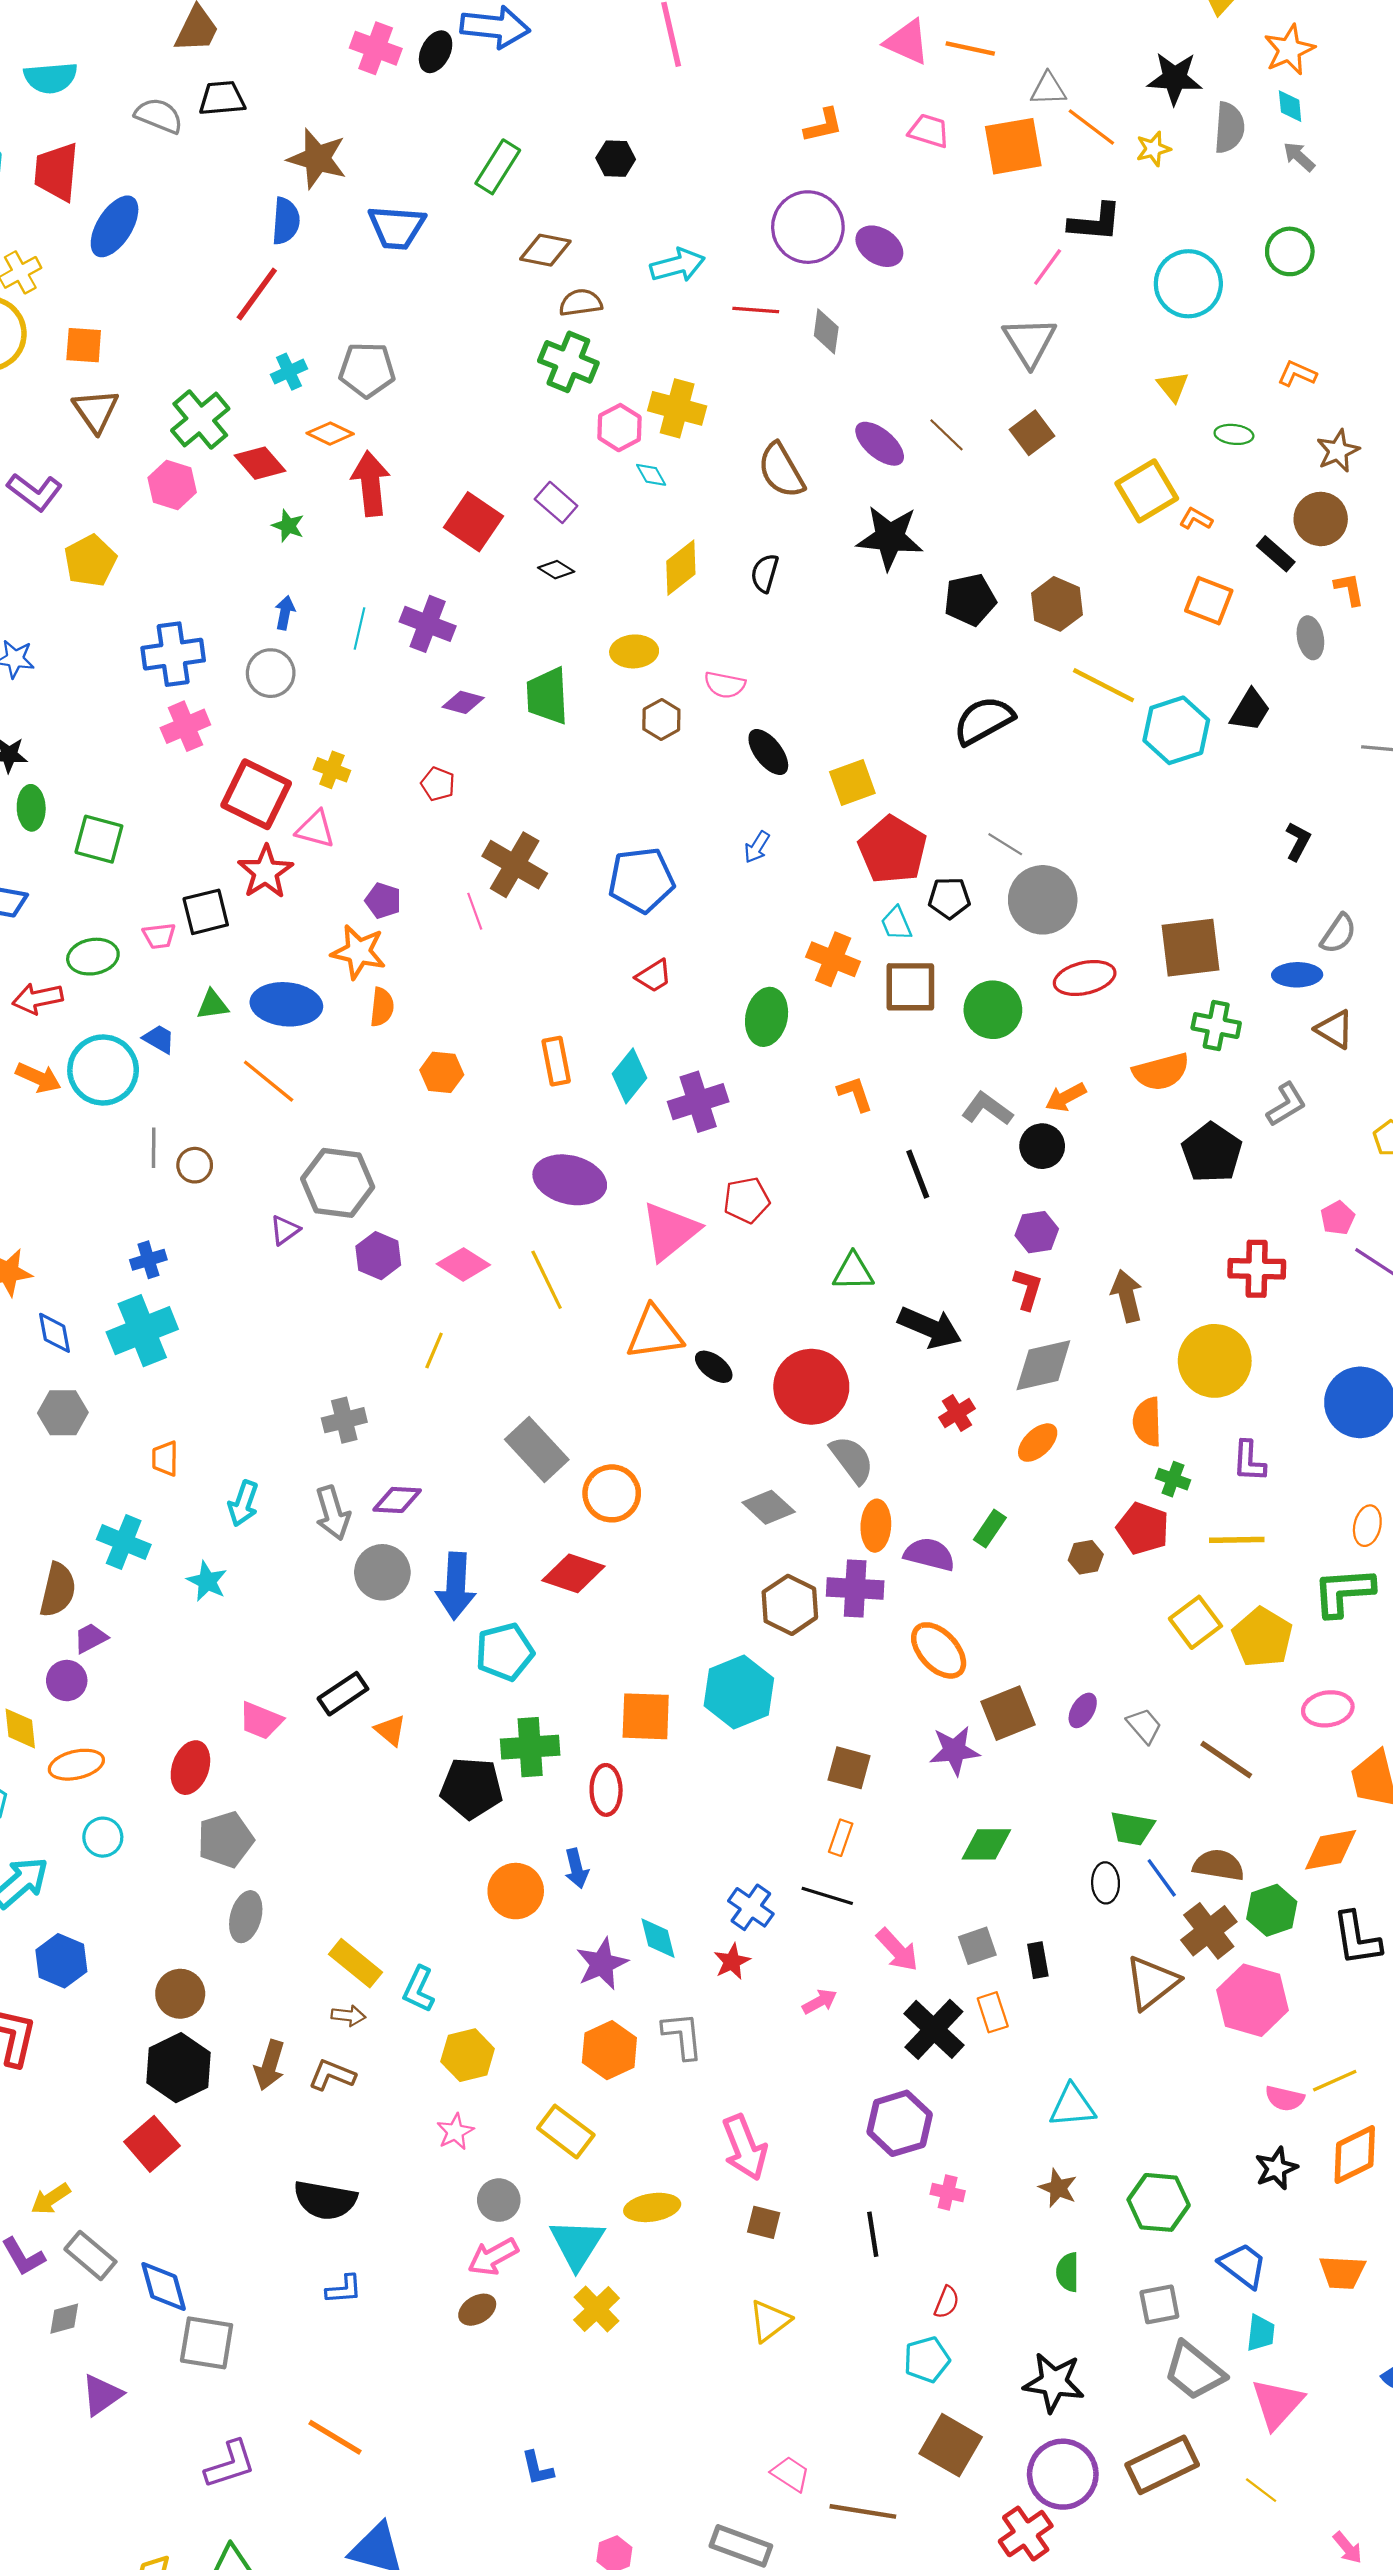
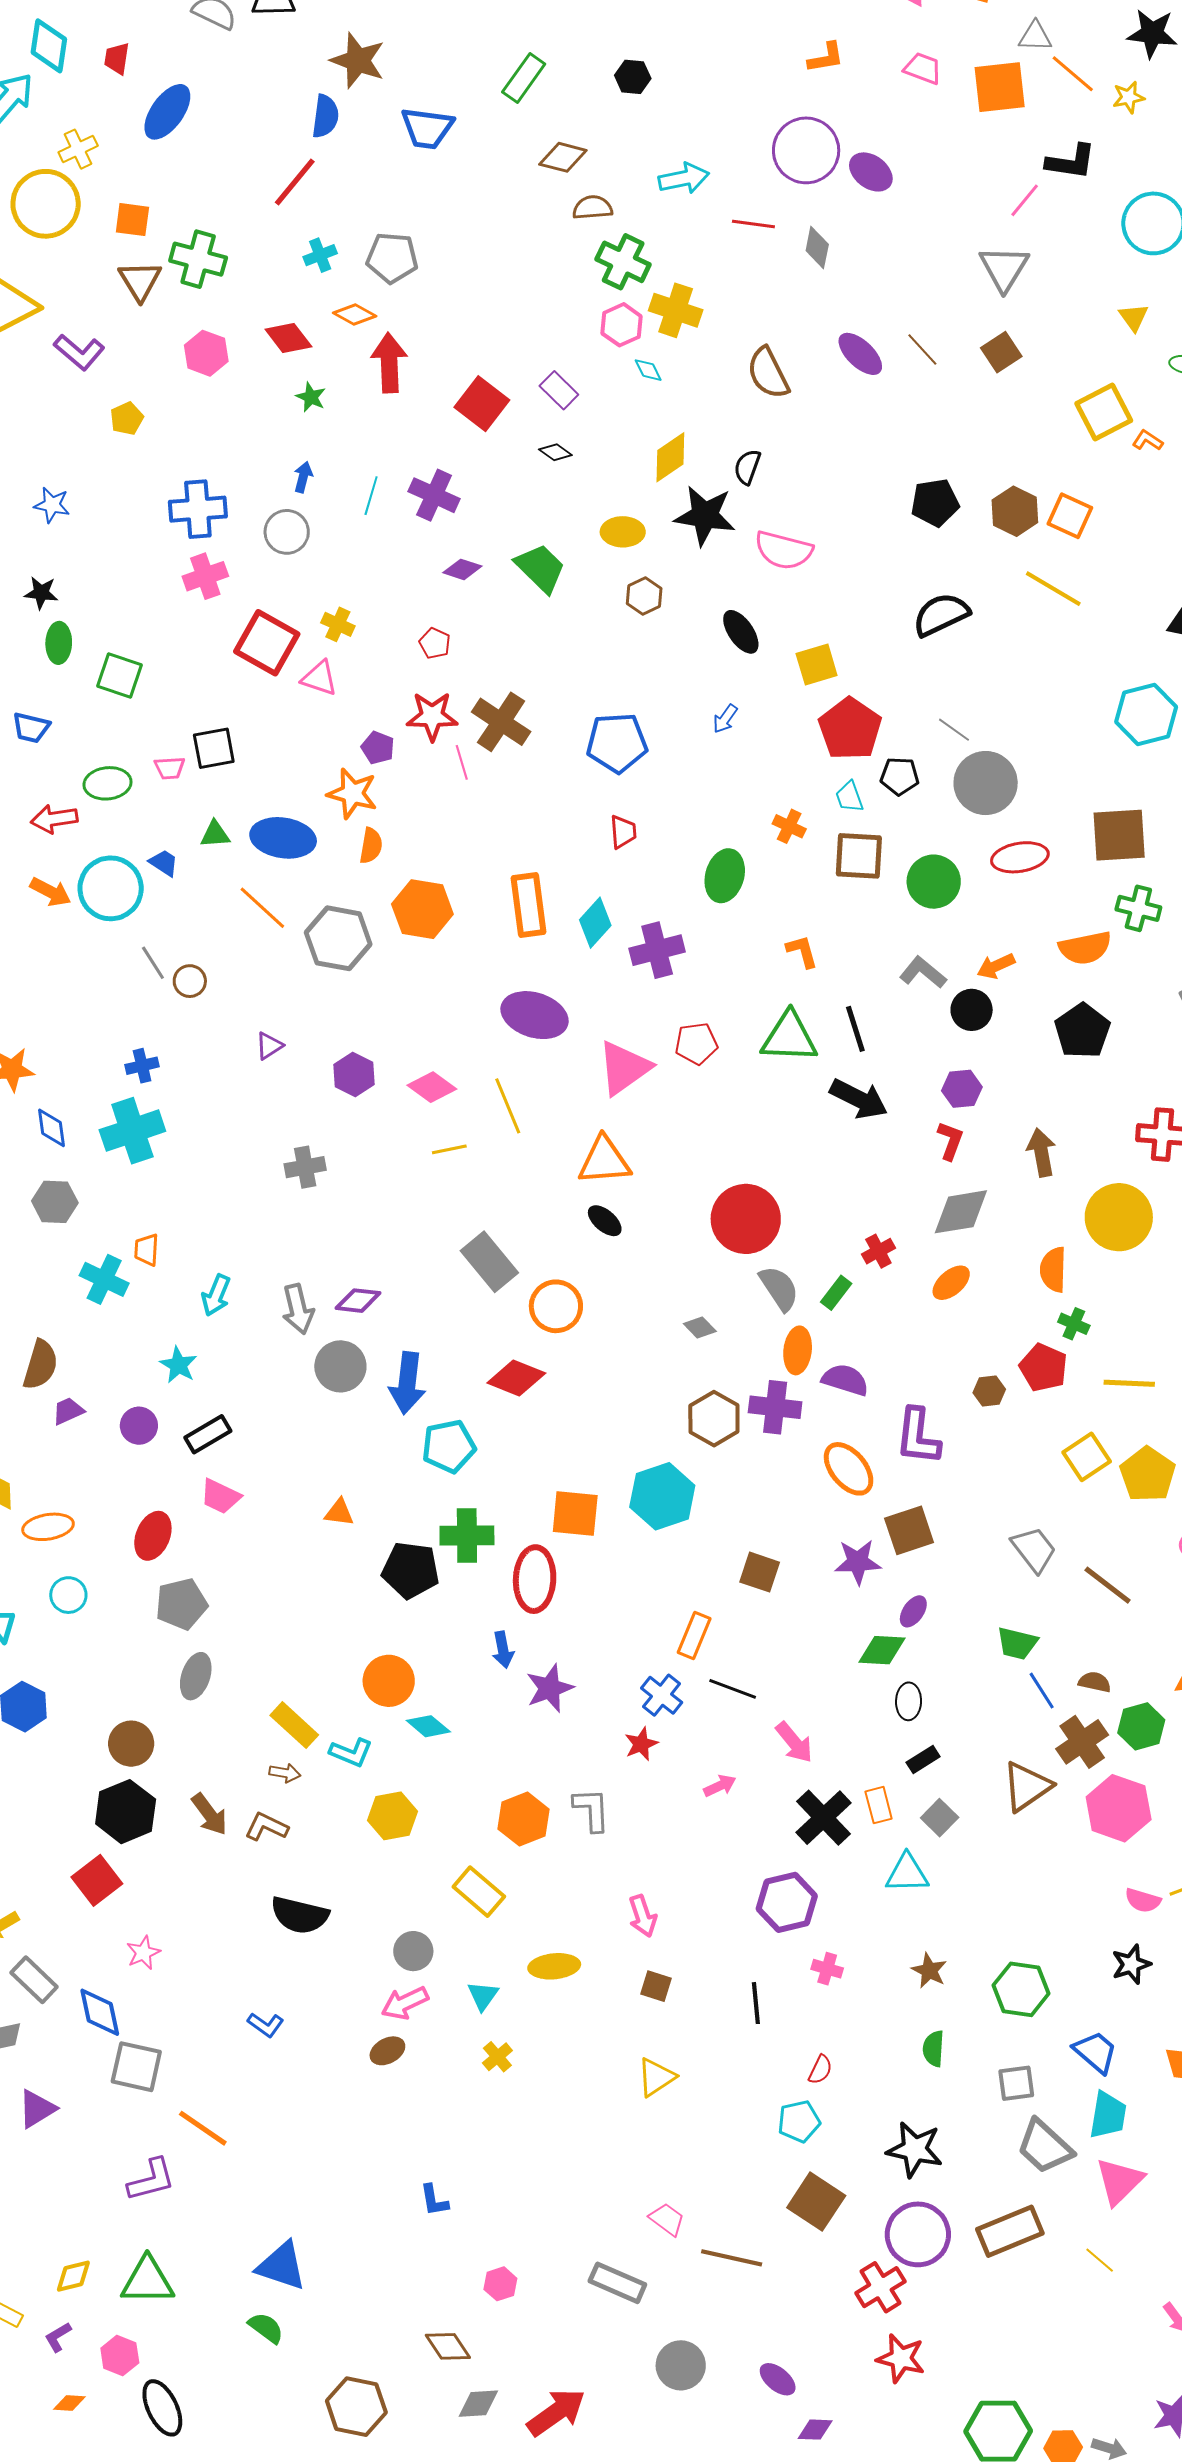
red trapezoid: (56, 172) -> (117, 58), size x0.6
green cross: (568, 362) -> (623, 262), moved
green cross: (200, 420) -> (198, 259), moved, turned -38
black star: (890, 538) -> (705, 516), moved
yellow pentagon: (90, 561) -> (127, 418), size x0.7
orange square: (1209, 601) -> (1070, 516), moved
pink semicircle: (725, 685) -> (784, 550), moved, size x1.5
green trapezoid: (547, 696) -> (540, 568), turned 134
cyan hexagon: (1176, 730) -> (1146, 714), moved
red star: (266, 872) -> (432, 716), moved, turned 30
orange cross: (833, 959) -> (789, 826), size x0.7
red trapezoid: (654, 976) -> (623, 832), turned -66
orange rectangle: (556, 1061) -> (528, 905), size x1.4
orange hexagon: (442, 1072) -> (422, 909), size x1.5
gray line: (154, 1148) -> (153, 963), turned -36
black pentagon: (1212, 1153) -> (1082, 1031), moved
gray hexagon: (338, 1183) -> (338, 938), moved
green triangle: (853, 1272) -> (789, 1037), moved, size x1.5
black arrow: (930, 1328) -> (859, 1099), moved
yellow line: (434, 1351) -> (449, 1149), moved, turned 52
black ellipse: (714, 1367) -> (605, 1221), moved
gray cross: (344, 1420) -> (305, 1167), moved
purple L-shape: (1249, 1461) -> (918, 1436), moved, size x1.5
gray diamond: (769, 1507) -> (700, 1328), size x0.7
green rectangle: (990, 1529) -> (836, 1293), moved
cyan cross: (124, 1542) -> (104, 1279), moved
purple circle: (67, 1681) -> (139, 1426), moved
black rectangle: (343, 1694) -> (208, 1434), moved
purple ellipse: (1083, 1710) -> (913, 1611), moved
gray trapezoid: (1144, 1726) -> (1034, 1549), size x1.4
orange triangle: (390, 1730) -> (339, 1512), turned -36
red ellipse: (606, 1790) -> (535, 1579), size x1.4
orange rectangle: (841, 1838) -> (694, 1635), moved, size x1.4
brown semicircle: (1219, 1865) -> (1095, 1682), size x0.7
black ellipse: (1106, 1883) -> (909, 1701), moved
orange circle: (516, 1891) -> (389, 1681), moved
cyan diamond: (658, 1938) -> (428, 1726), moved, turned -39
gray square: (977, 1946) -> (940, 1818), moved, turned -30
black rectangle: (1038, 1960) -> (923, 1759), turned 64
purple star: (602, 1964) -> (550, 1688), moved
cyan L-shape: (419, 1989) -> (351, 1753), turned -96
brown arrow: (270, 2065) -> (210, 1814), turned -57
cyan triangle: (1072, 2106) -> (907, 1873), moved
pink star: (455, 2132) -> (143, 1953), moved
pink arrow: (745, 2147) -> (643, 1916), size x0.7
black semicircle: (325, 2200) -> (300, 1915), moved
cyan triangle: (577, 2244) -> (483, 1996), size x0.6
blue L-shape: (344, 2289) -> (266, 2025), turned 36
yellow cross: (597, 2309) -> (497, 2057), size x0.7
cyan trapezoid: (1261, 2333) -> (1108, 2115), size x1.4
orange line: (335, 2437) -> (203, 2128), moved

